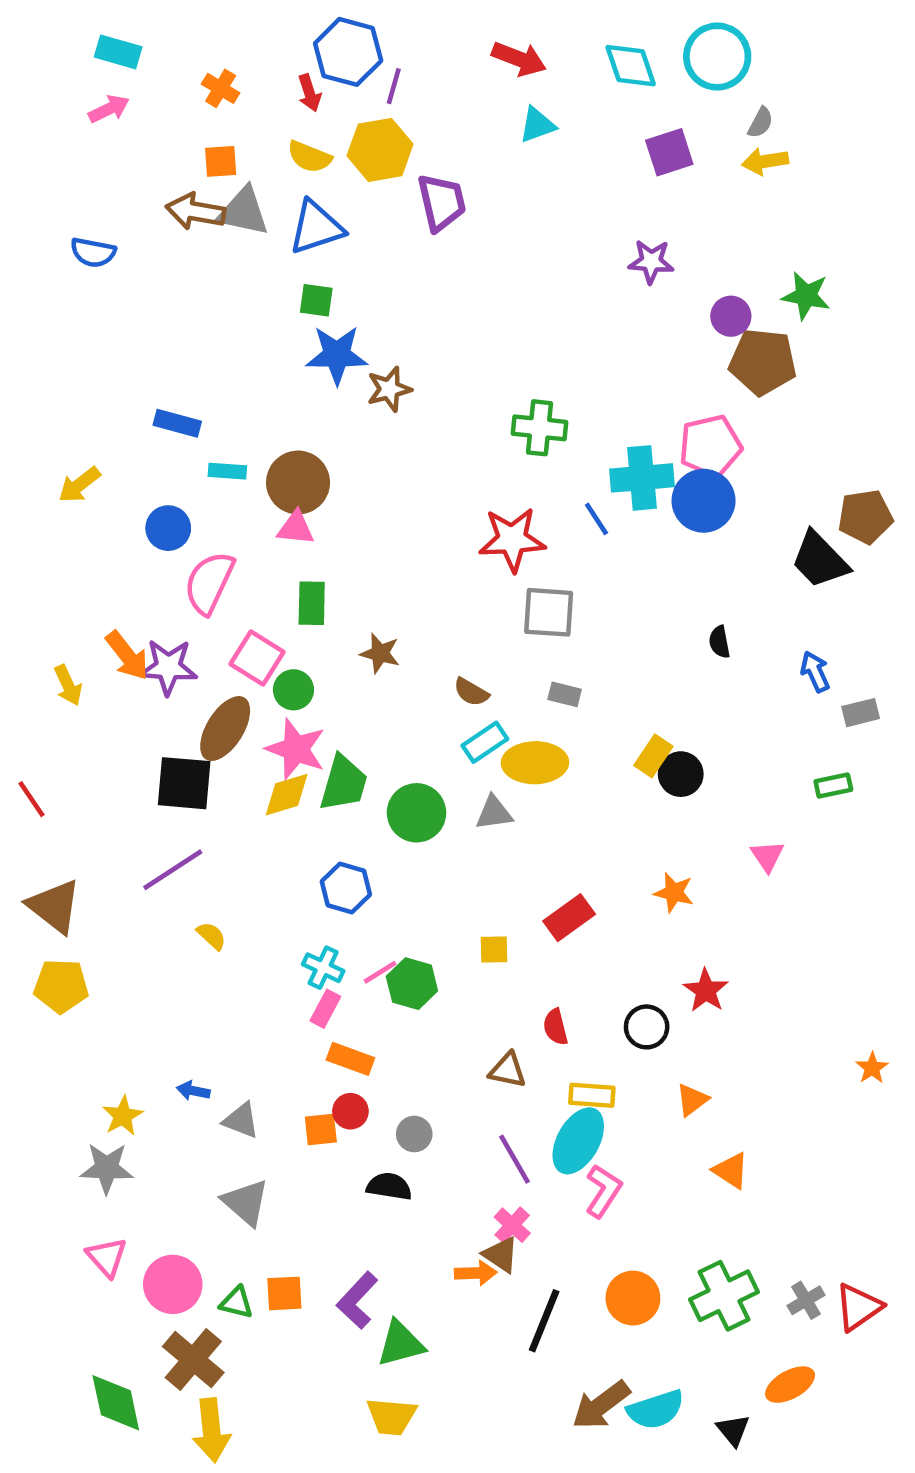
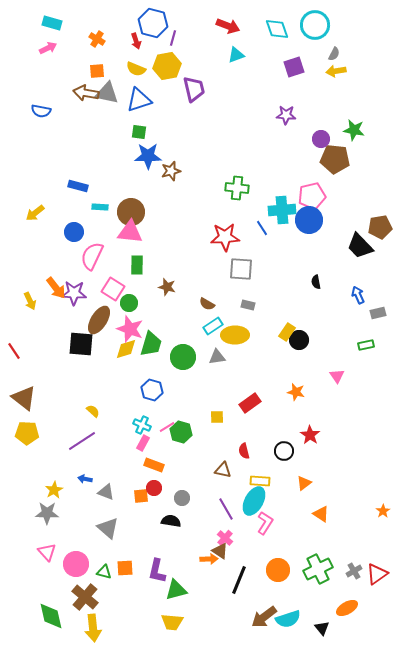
pink triangle: (296, 528) -> (130, 232), size x1.5
purple line: (173, 870) -> (82, 441), moved
orange star: (872, 1068) -> (383, 511), moved
purple L-shape: (357, 1300) -> (157, 571), turned -30

